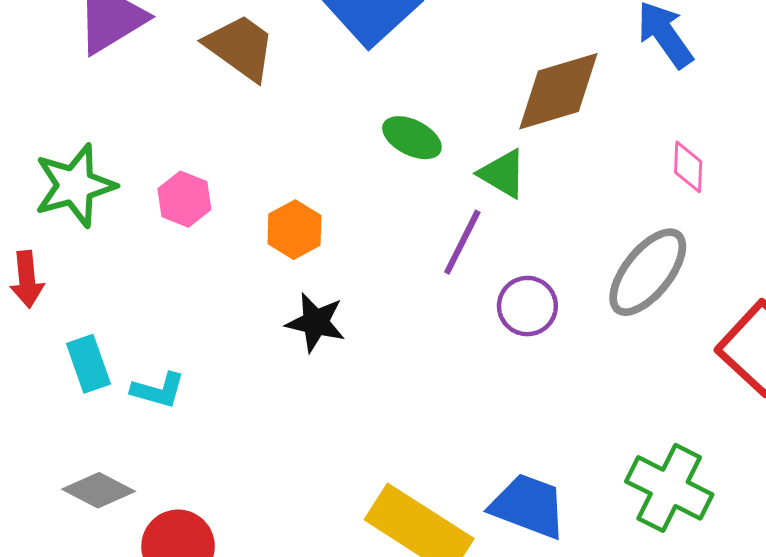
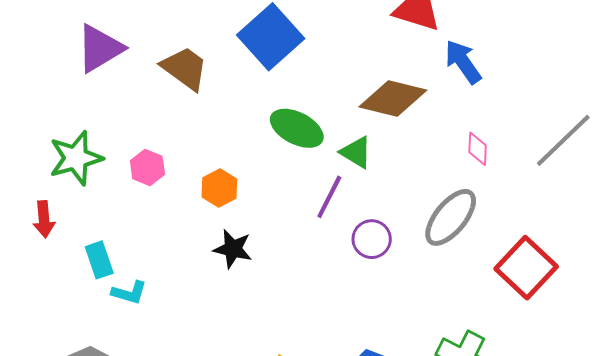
brown diamond: (558, 91) -> (393, 99), turned 30
green ellipse: (412, 138) -> (297, 128), size x1.4
cyan rectangle: (88, 364) -> (99, 260), moved

